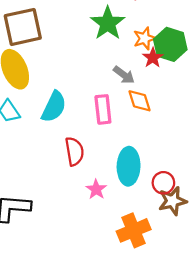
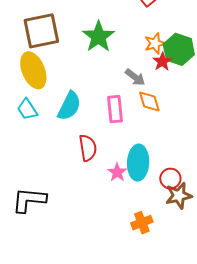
green star: (108, 23) -> (99, 37), moved
pink star: (96, 189) -> (117, 172), moved
orange cross: (134, 230) -> (142, 223), size x0.7

